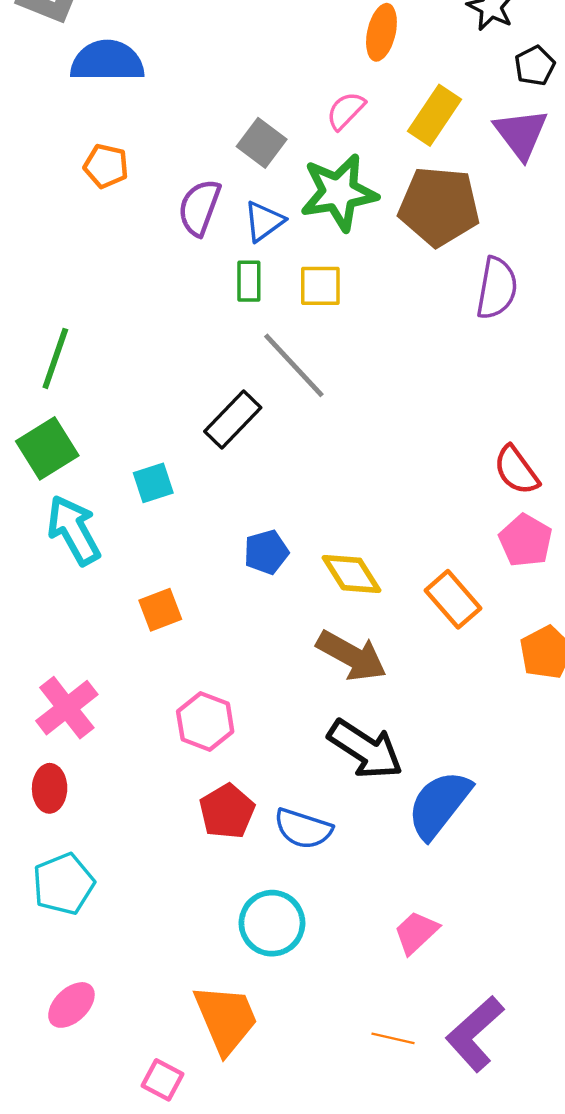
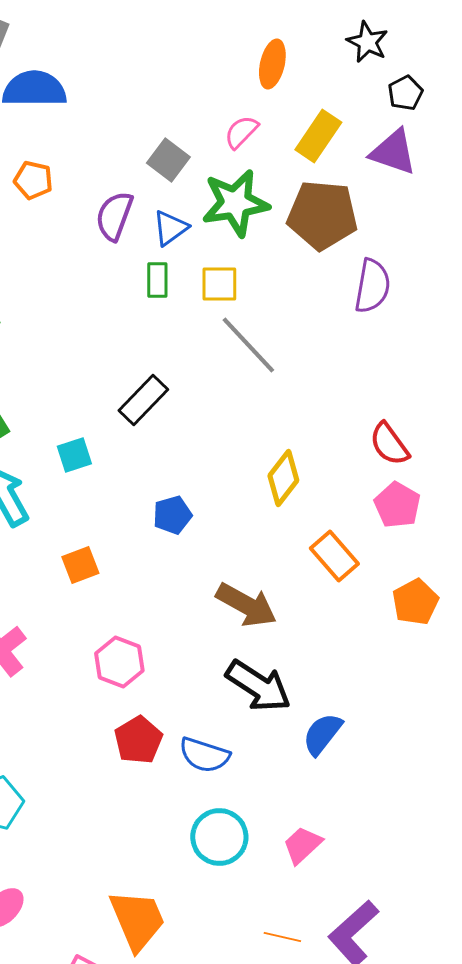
purple triangle: (521, 134) -> (393, 152), turned -34
gray line: (294, 365) -> (248, 345), moved
yellow diamond: (352, 574) -> (283, 478), moved, turned 70
blue semicircle: (439, 804) -> (322, 734), size x0.7
cyan circle: (272, 923) -> (219, 837), moved

